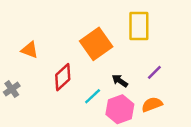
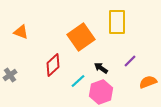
orange triangle: (30, 50) -> (21, 32), moved
orange semicircle: (152, 104) -> (148, 82), moved

